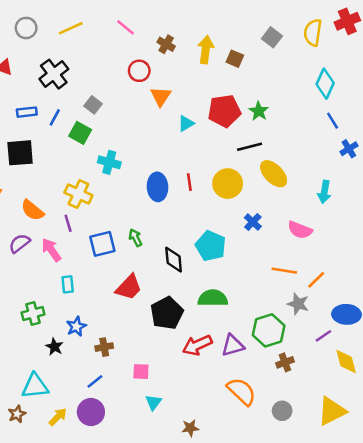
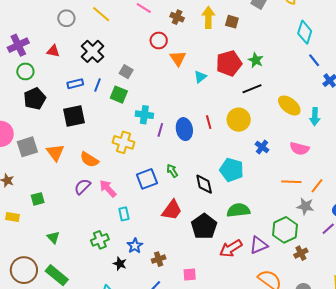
yellow line: (71, 28) -> (101, 14), turned 72
yellow ellipse: (274, 174) -> (289, 105), moved
purple line: (68, 223) -> (160, 130), moved, turned 40

